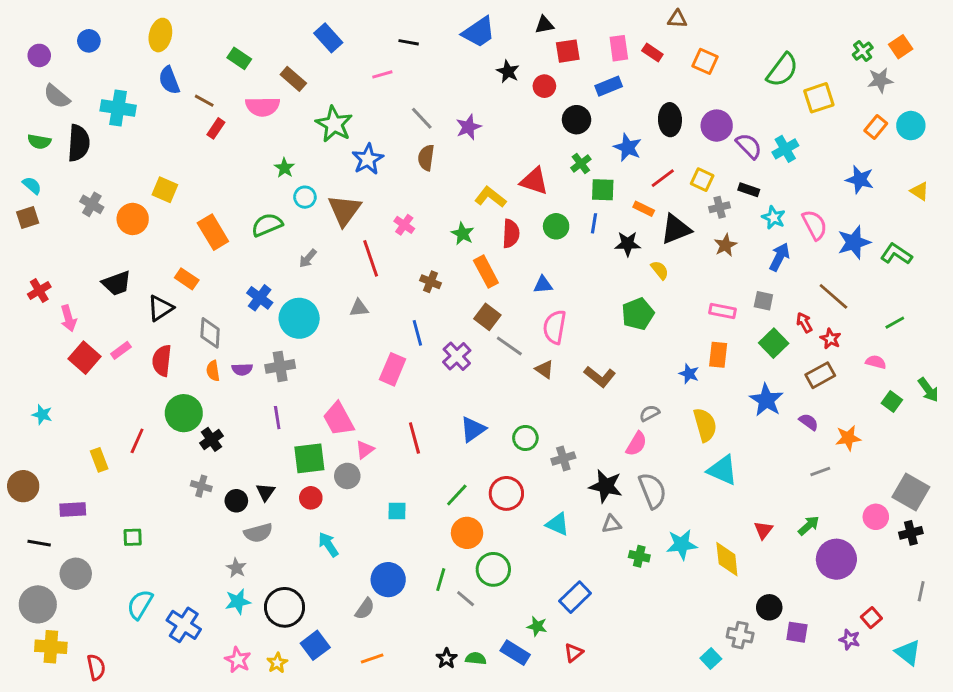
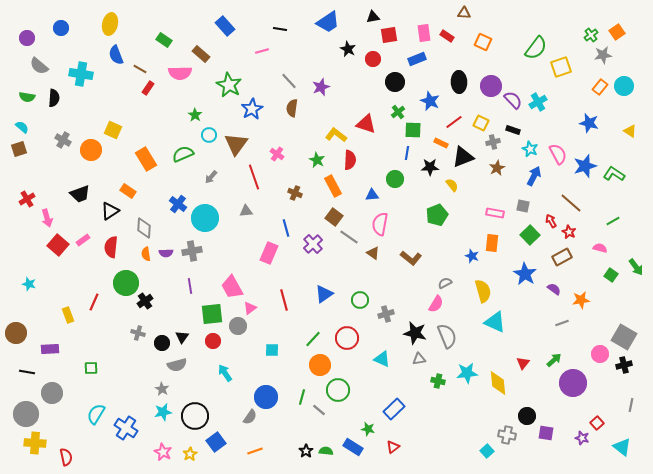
black semicircle: (79, 143) -> (54, 98), size x0.7
green circle: (556, 226) -> (395, 179), moved

